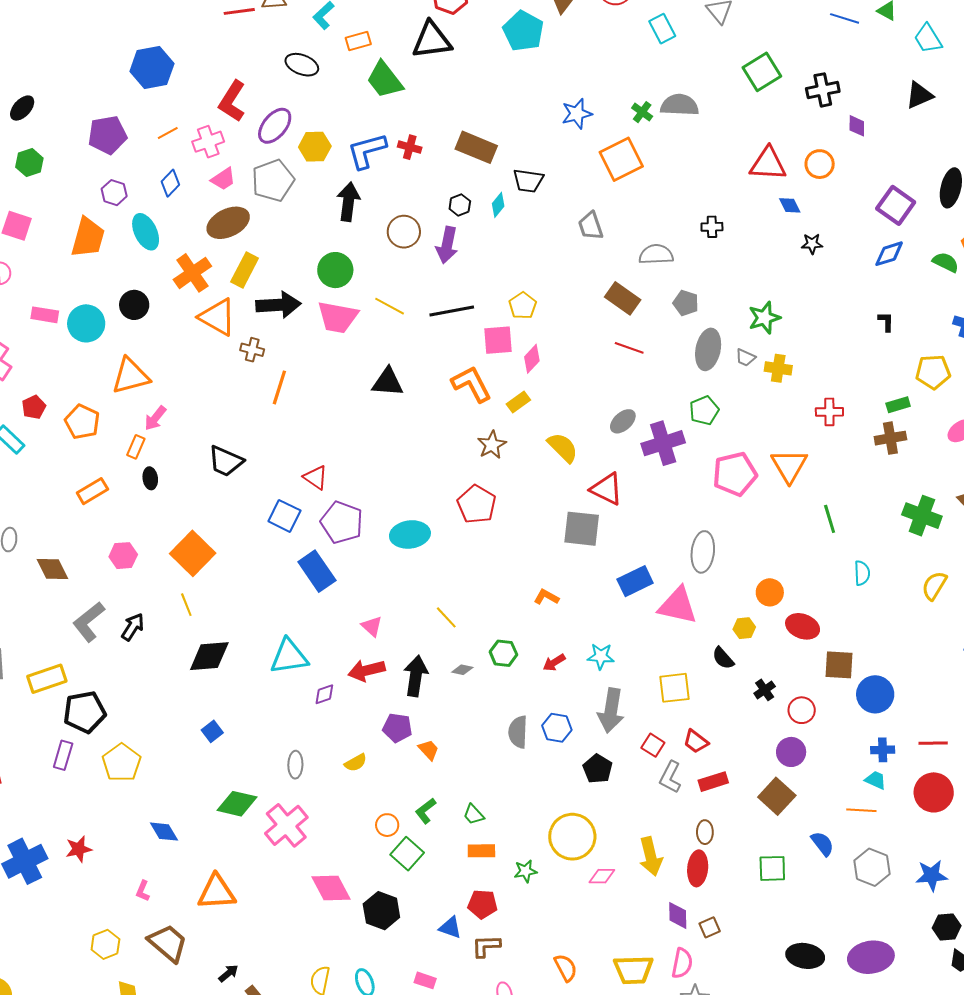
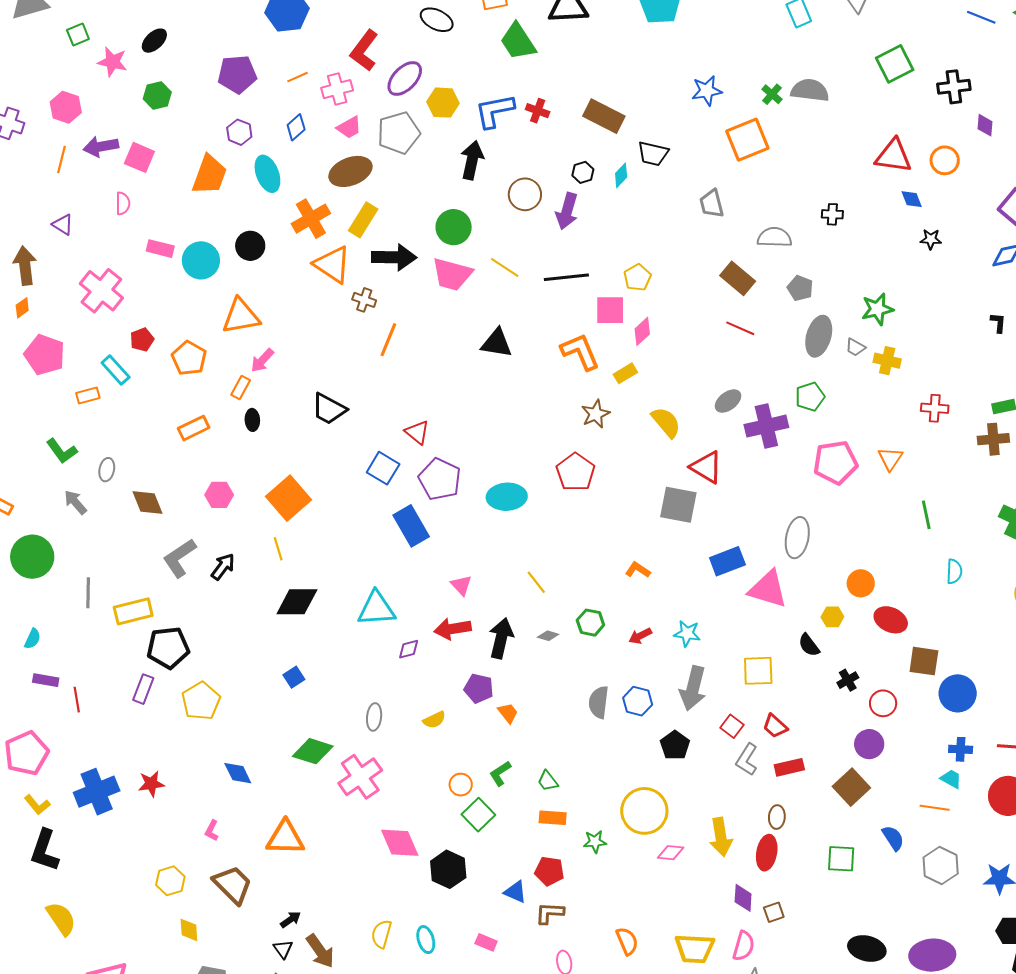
orange triangle: (789, 466) -> (890, 459), size x0.7

